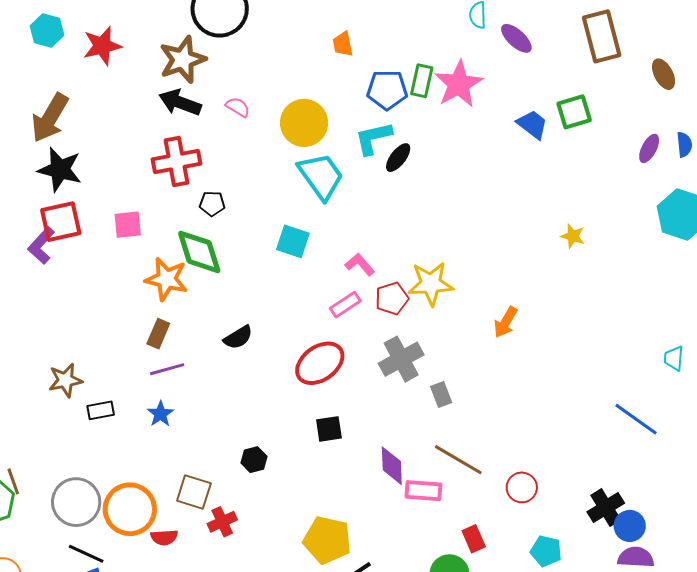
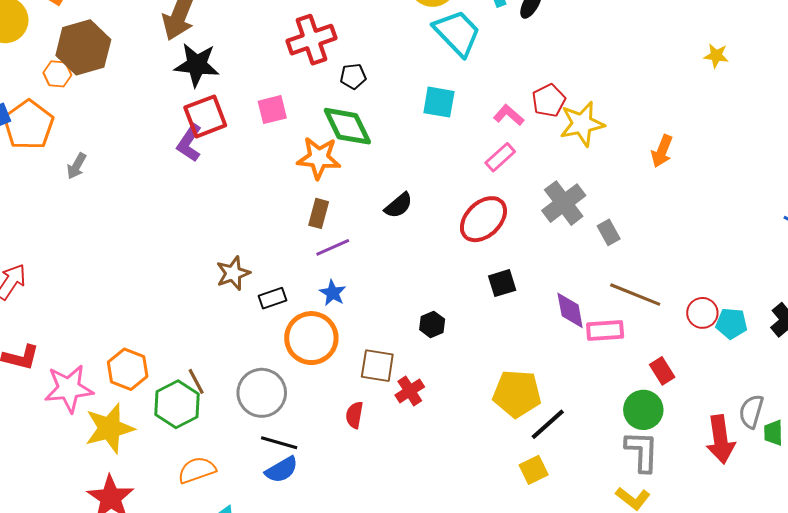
red pentagon: (392, 298) -> (549, 101), moved
orange circle: (130, 509) -> (311, 338), moved
red semicircle: (164, 537) -> (354, 415), turned 112
cyan pentagon: (546, 551) -> (732, 323), moved

